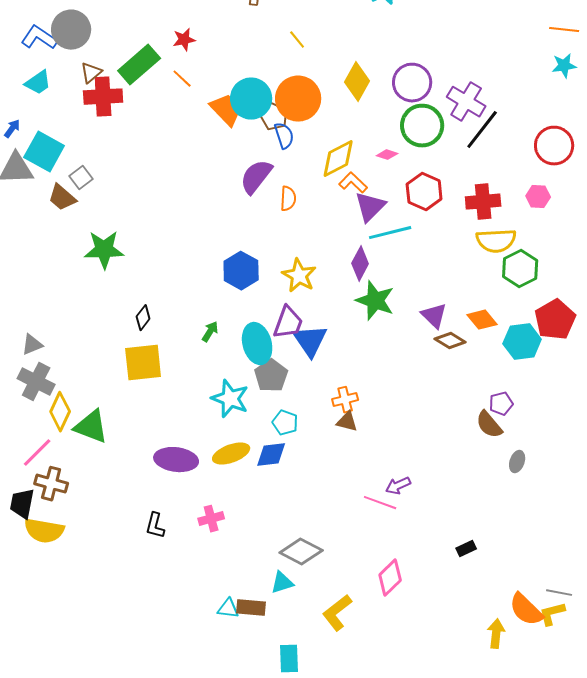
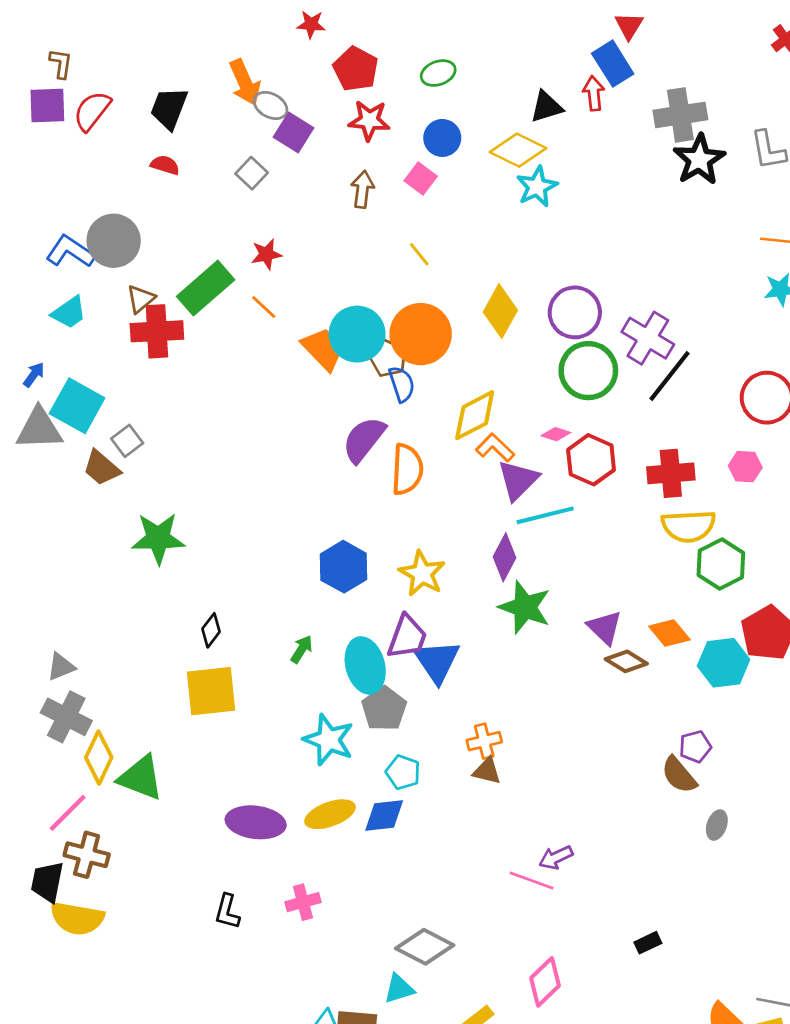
pink diamond: (387, 155) -> (556, 434), moved
orange semicircle: (288, 199) -> (407, 469), size x1.5

